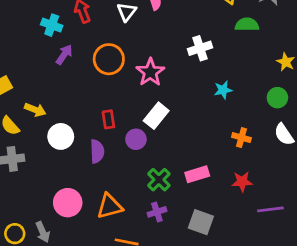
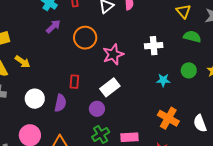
green circle: (277, 98) -> (189, 70), moved
white circle: (61, 136) -> (35, 99), moved
orange cross: (241, 138) -> (168, 118), size x1.5
purple circle: (136, 139) -> (97, 109), moved

